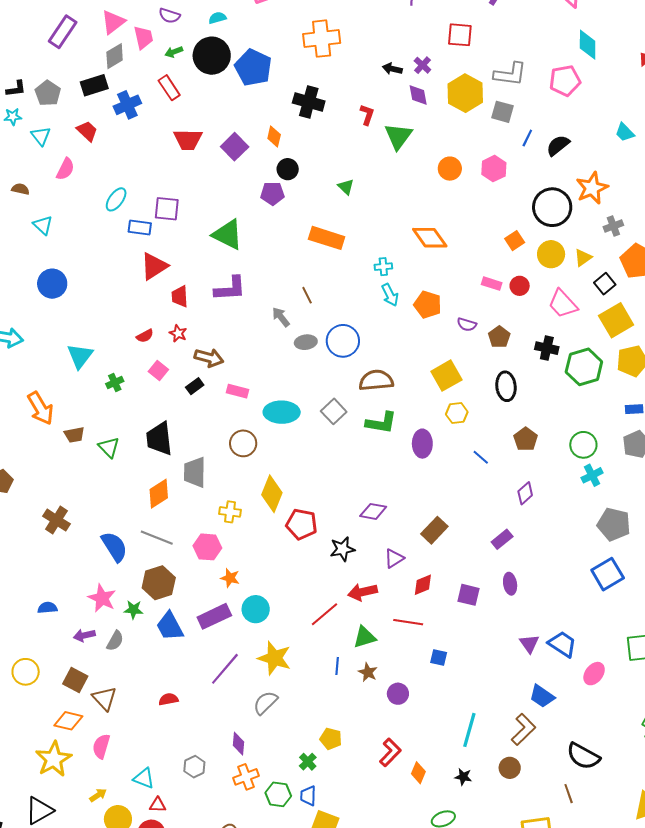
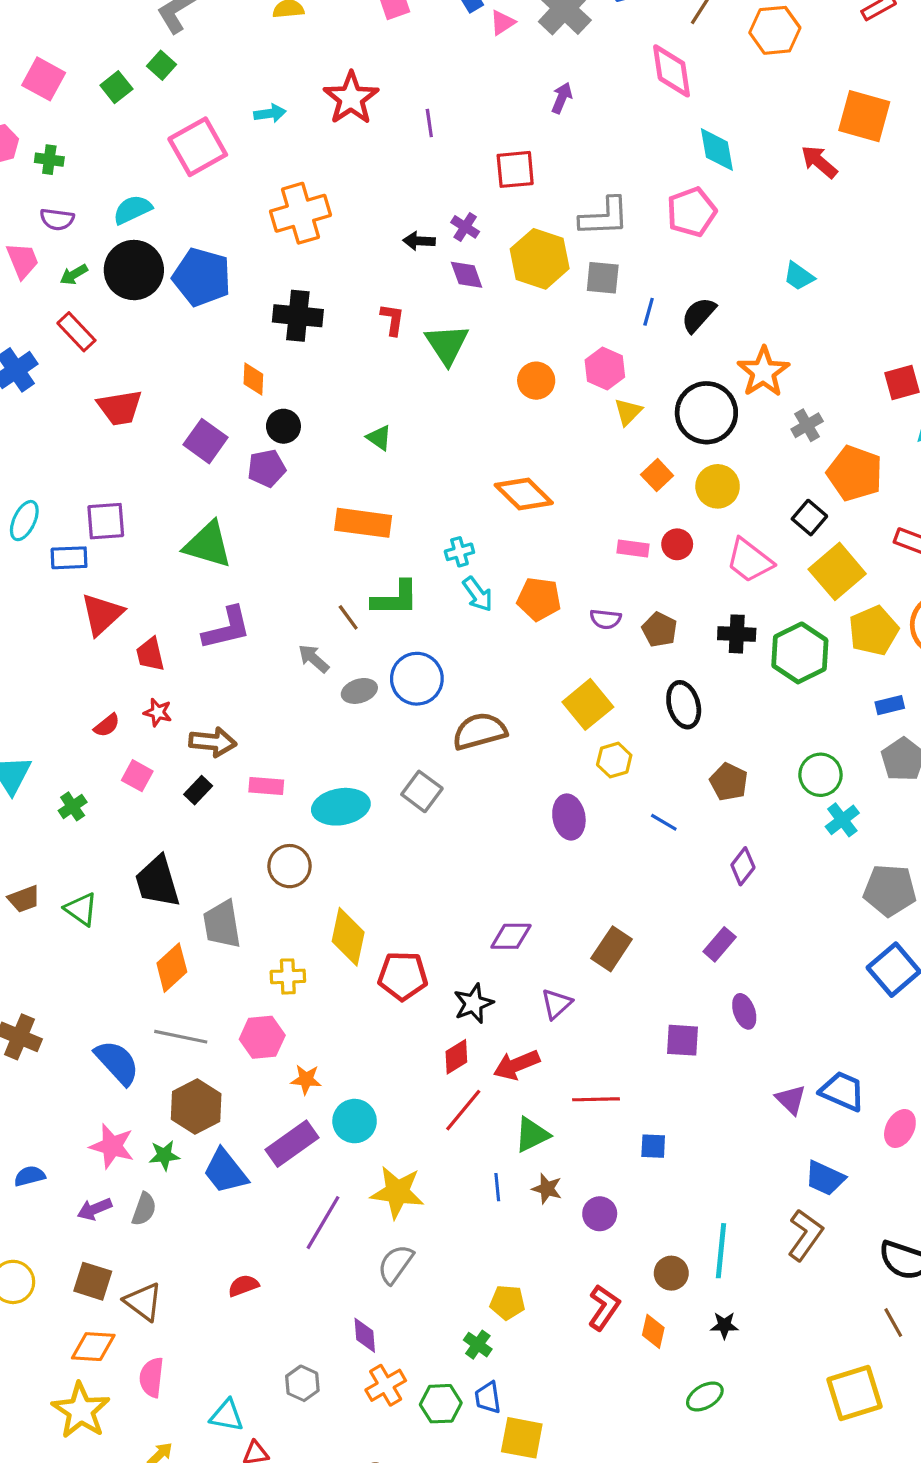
cyan semicircle: (217, 18) -> (132, 210), size x1.4
purple square: (235, 147) -> (206, 441), moved
yellow triangle: (583, 258) -> (628, 412), moved
green L-shape: (381, 423) -> (395, 598), moved
red diamond: (423, 585) -> (456, 1057), moved
brown circle: (510, 768) -> (671, 1273), moved

